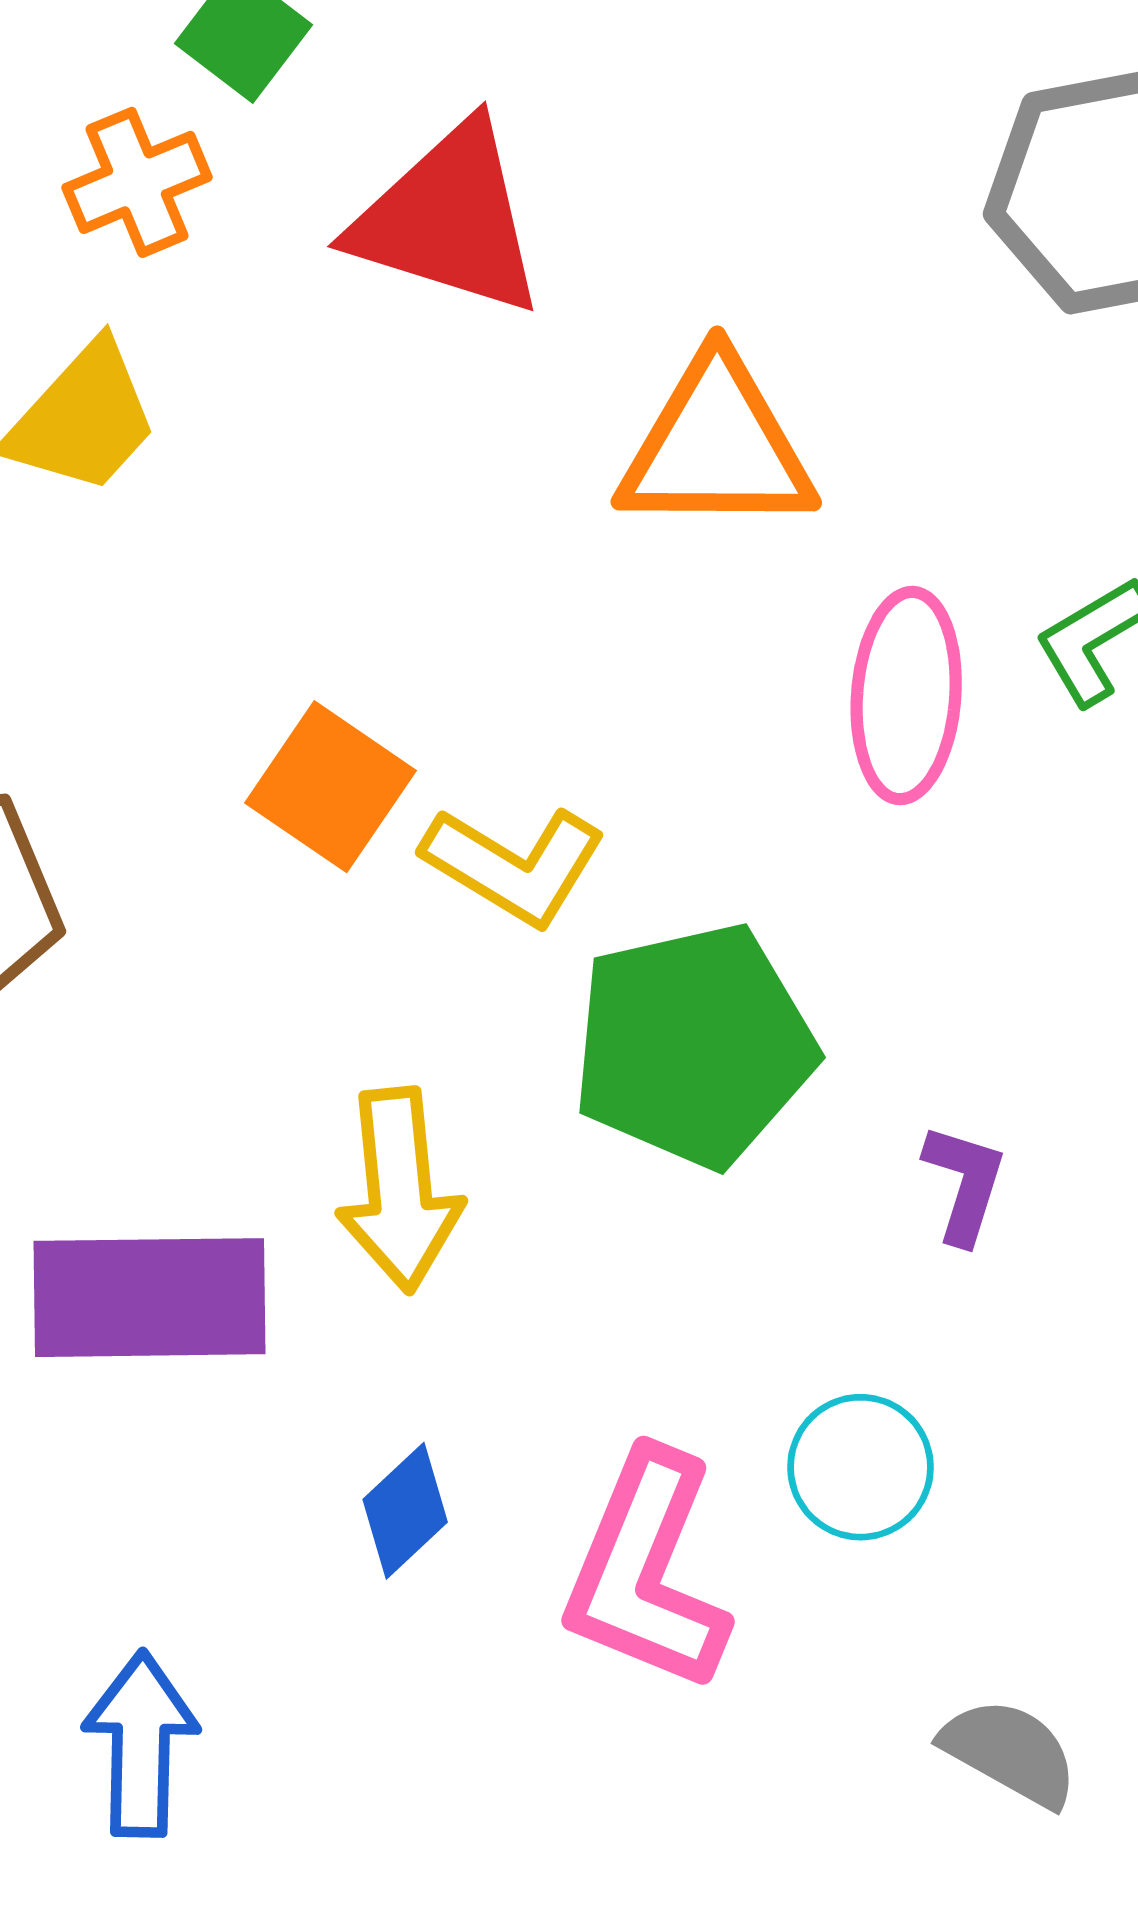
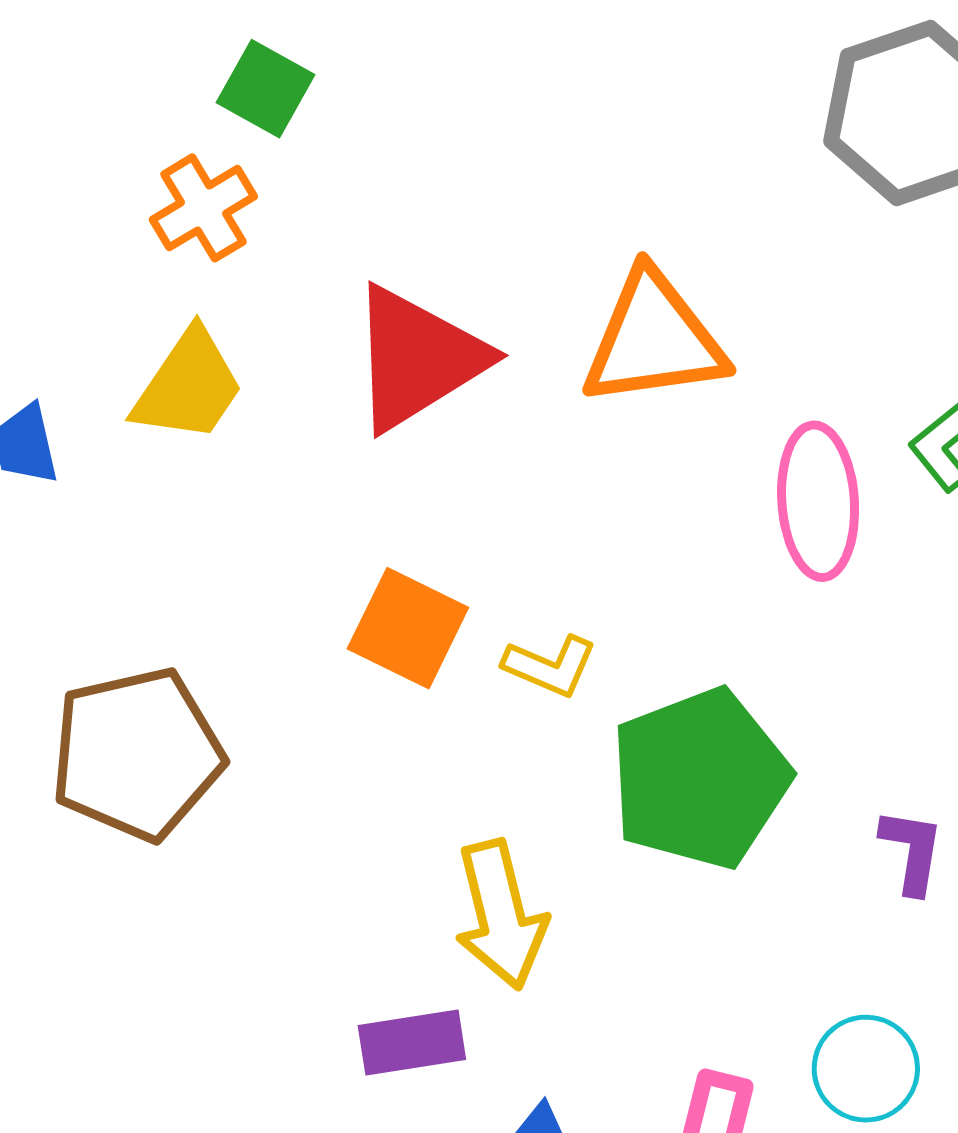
red triangle: (449, 219) -> (417, 358), moved, turned -41
yellow L-shape: (514, 865) -> (550, 666), size x0.7
purple rectangle: (149, 1298) -> (412, 1042), moved, size x0.6

